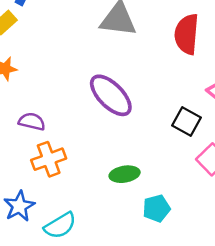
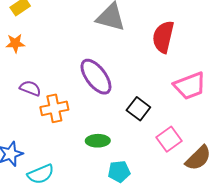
black square: (187, 121) -> (138, 109), moved
orange cross: (49, 159) -> (54, 108), moved

